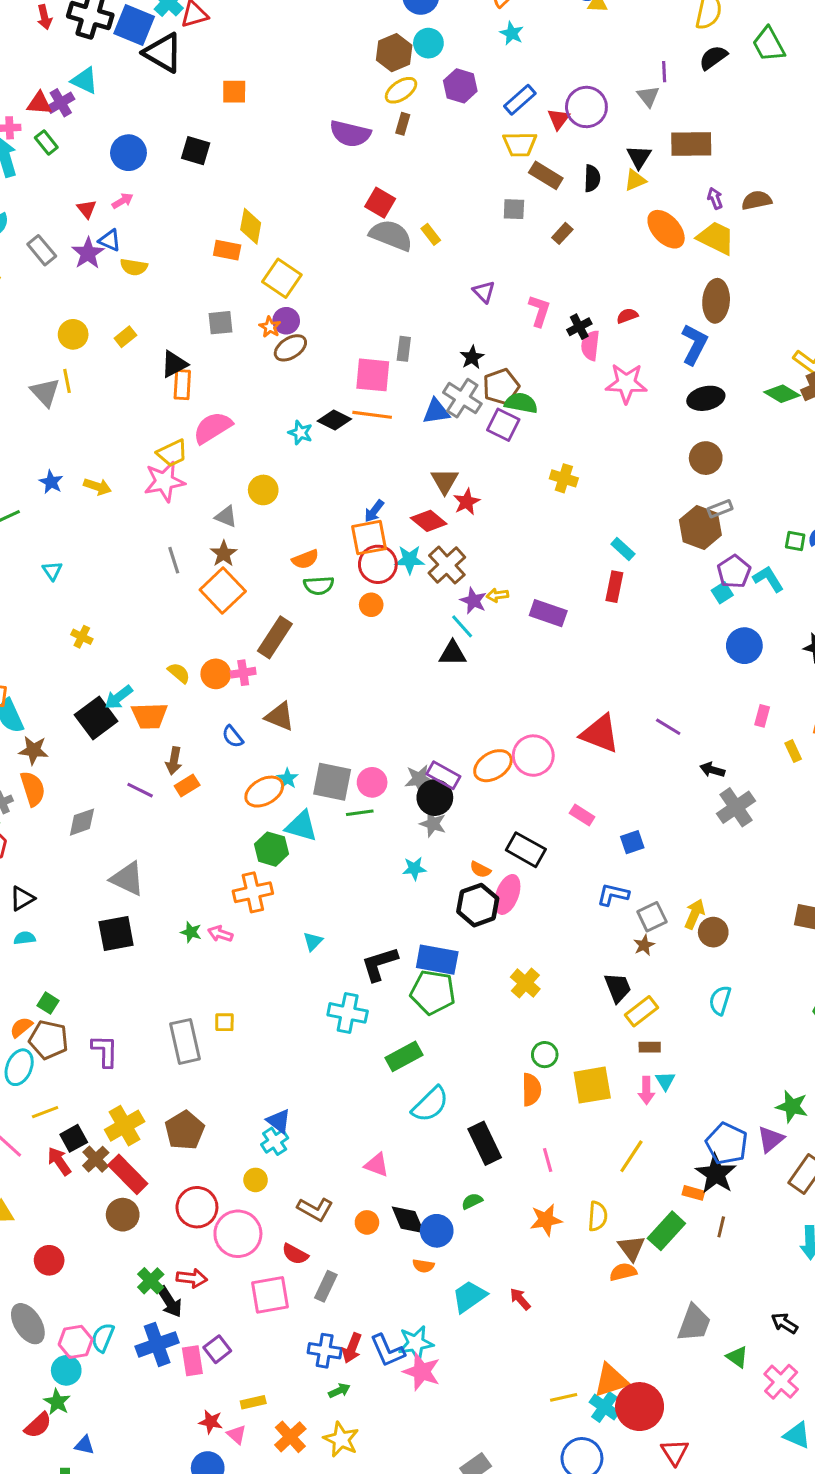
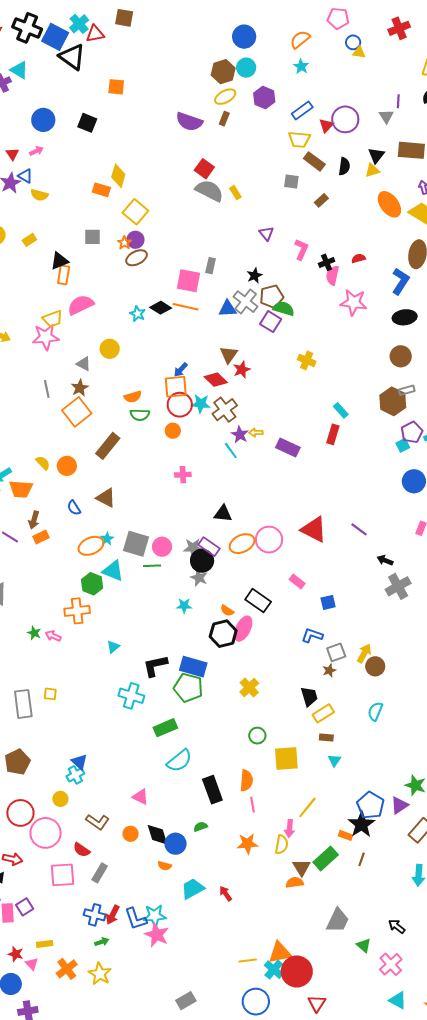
black triangle: (453, 653) -> (223, 514), moved
pink cross: (243, 673) -> (183, 475), moved
orange semicircle: (531, 1090) -> (246, 781), moved
pink arrow: (646, 1090) -> (289, 828), moved

